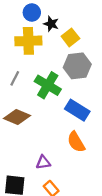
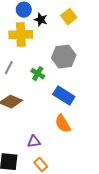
yellow square: (70, 37) -> (69, 17), moved
green cross: (48, 85) -> (38, 74), size x0.6

